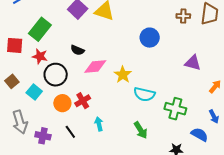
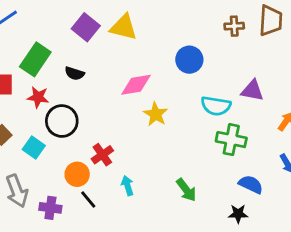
black semicircle: (77, 50) -> (74, 73), moved
pink diamond: (95, 67) -> (136, 85), moved
cyan semicircle: (144, 94) -> (216, 106), moved
orange circle: (62, 103) -> (77, 174), moved
green cross: (175, 109) -> (231, 140), moved
blue semicircle: (199, 135) -> (251, 184), moved

